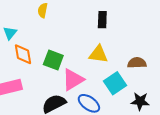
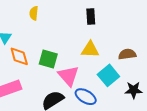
pink triangle: (73, 80) -> (68, 76), turned -35

